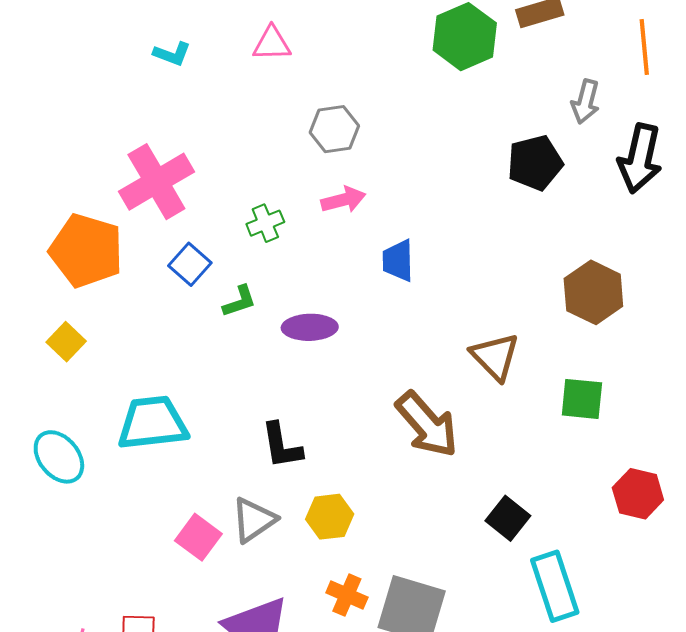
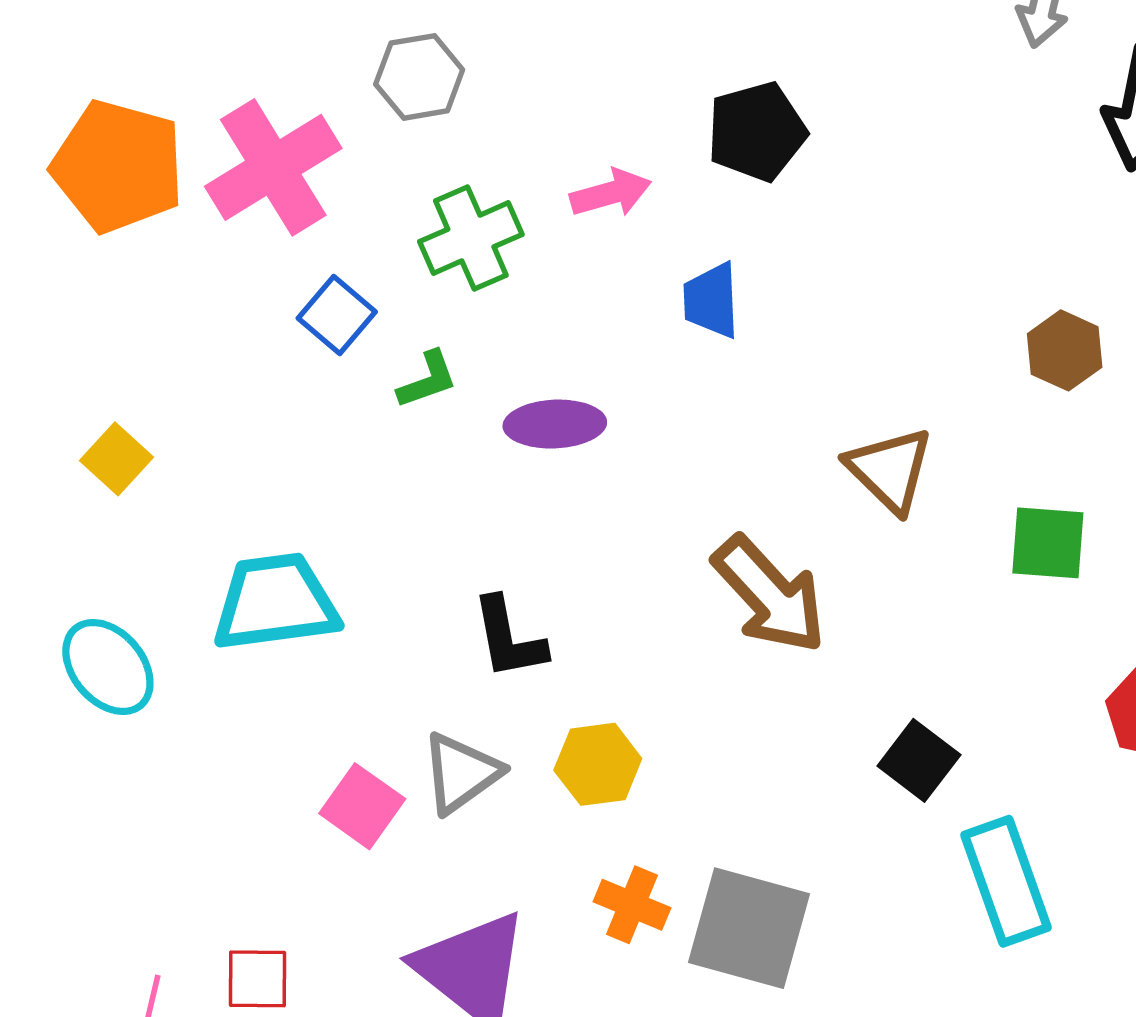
gray hexagon: (334, 129) -> (419, 77), moved
black pentagon: (535, 163) -> (757, 132), moved
green cross: (265, 223) -> (471, 238), size x1.5
orange pentagon: (86, 251) -> (118, 166), moved
brown hexagon: (593, 292) -> (1065, 350), size x0.7

